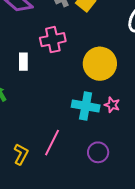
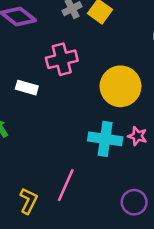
white rectangle: (23, 62) -> (27, 88), turned -72
purple circle: (98, 152) -> (134, 202), moved

